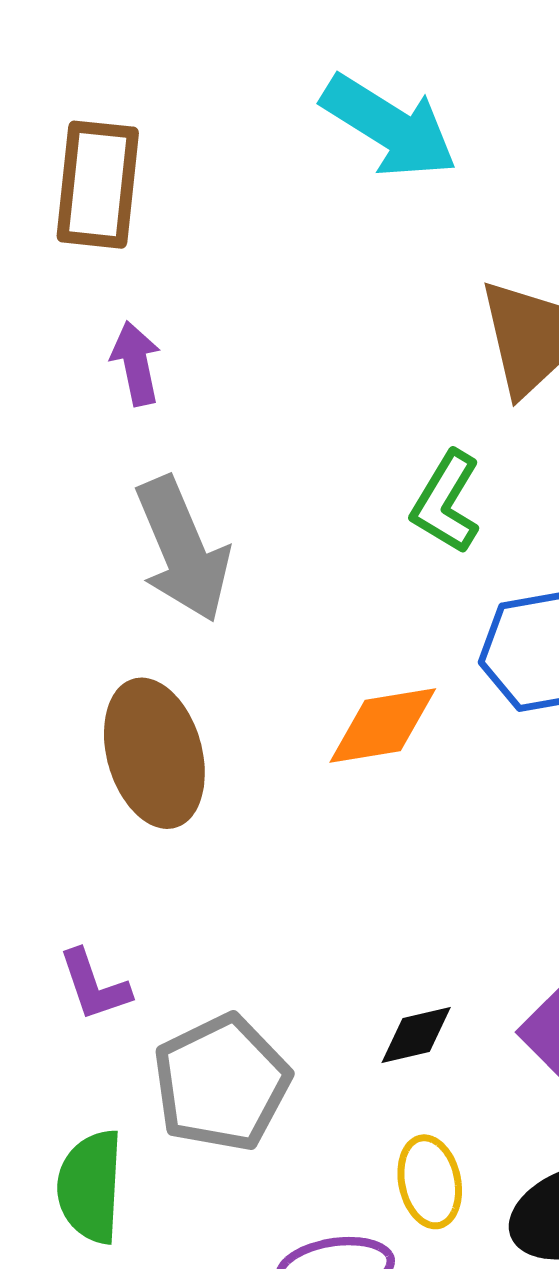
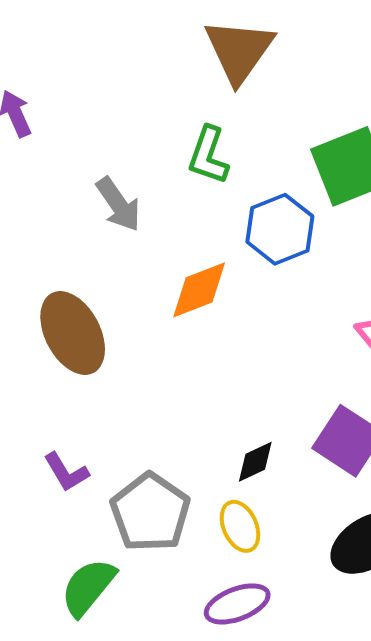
gray arrow: (183, 549) -> (118, 204), moved, size x0.7
yellow ellipse: (430, 1182) -> (240, 526), moved
green semicircle: (90, 1187) -> (88, 587), turned 48

